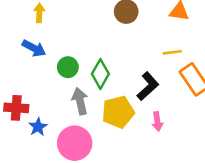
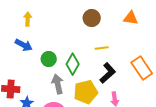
yellow line: (172, 52) -> (102, 48), moved

